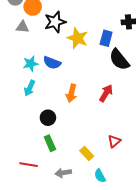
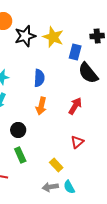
yellow star: (77, 38) -> (53, 37), moved
blue semicircle: (52, 63) -> (39, 78), moved, turned -108
red triangle: (114, 141) -> (77, 142), moved
gray arrow: (63, 173) -> (50, 187), moved

